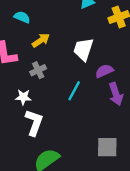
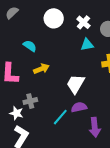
gray cross: (38, 70) -> (30, 101), moved
purple semicircle: (104, 71) -> (79, 107), moved

